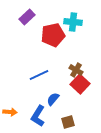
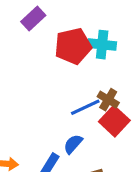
cyan cross: (73, 22) -> (102, 45), moved
blue line: (39, 75) -> (85, 107), moved

